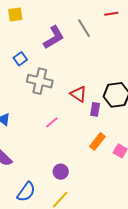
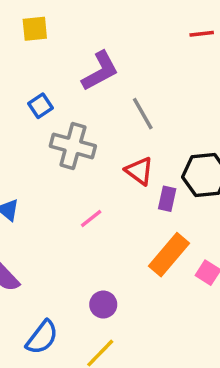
gray line: (84, 28) -> (143, 114), moved
orange rectangle: (97, 141) -> (169, 255), size x1.4

